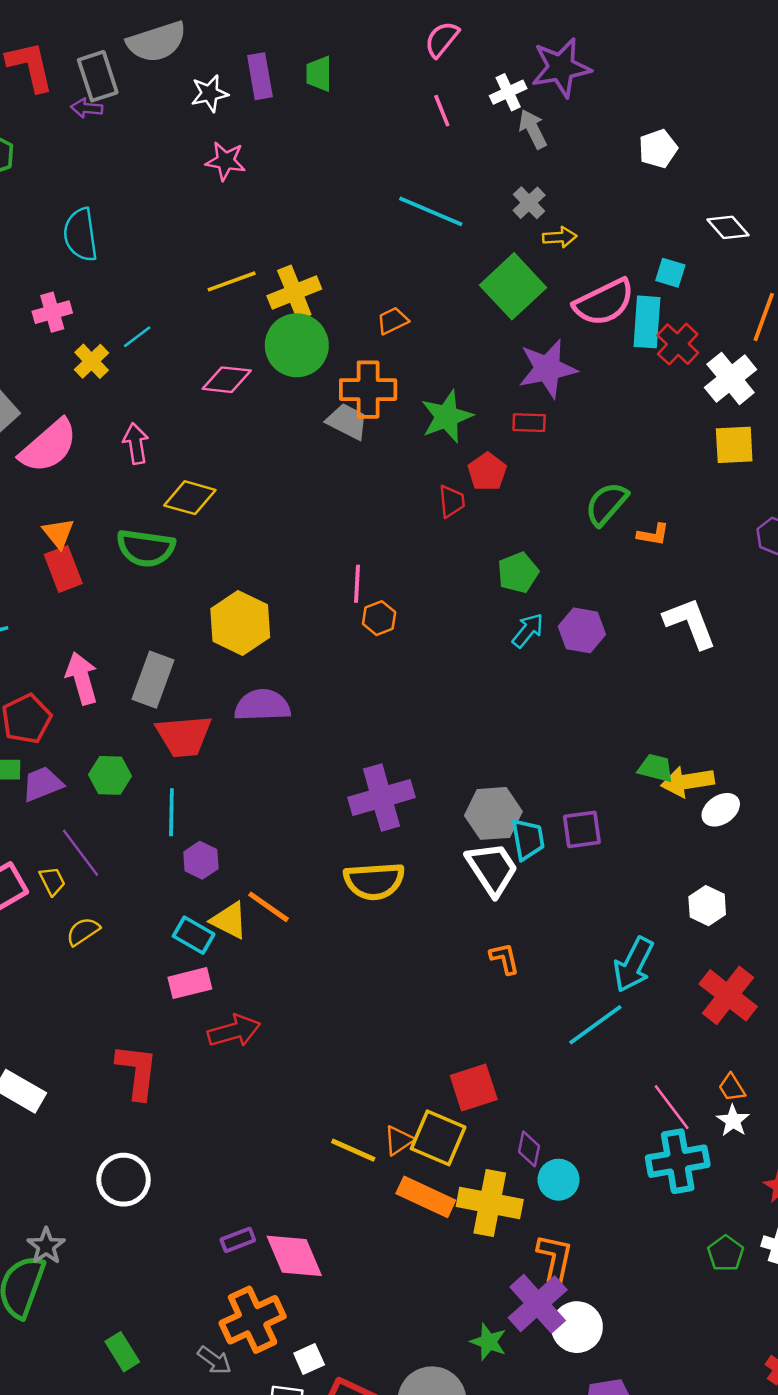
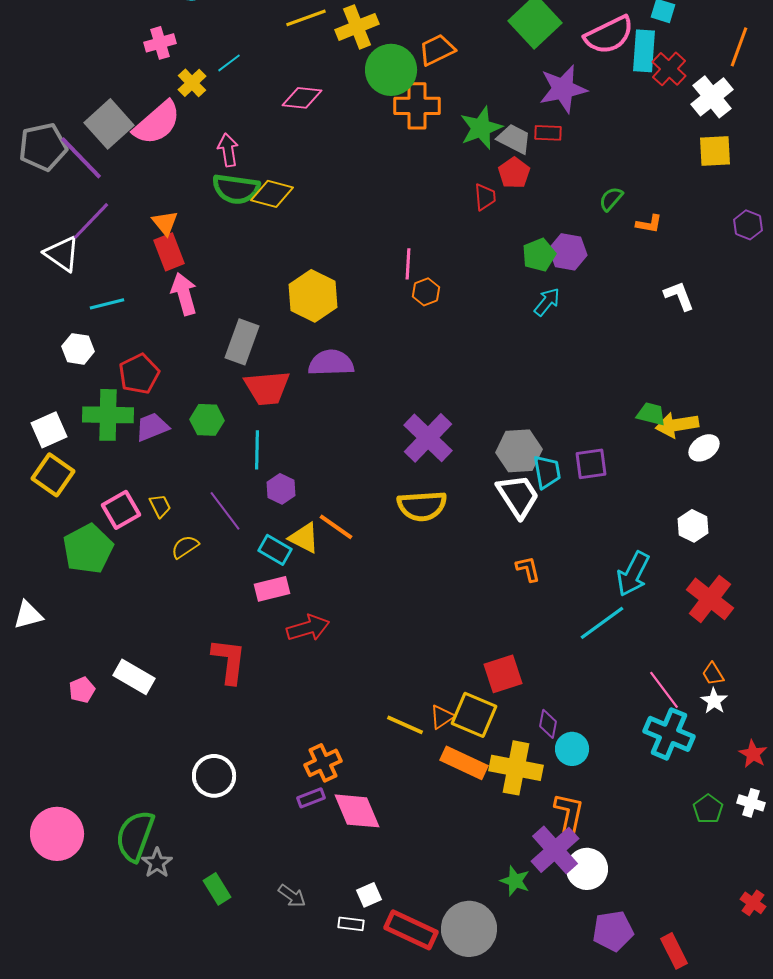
orange trapezoid: (393, 321) -> (437, 50), size x1.4
green circle: (297, 345) -> (391, 70), moved
gray trapezoid: (347, 421) -> (514, 139), moved
pink semicircle: (49, 446) -> (157, 123), moved
green semicircle: (606, 504) -> (611, 199), size x0.7
green semicircle: (146, 548) -> (236, 189), moved
white L-shape: (690, 623) -> (679, 296), size x0.7
purple hexagon: (582, 630) -> (568, 252), moved
pink arrow: (82, 678) -> (184, 294), moved
purple cross: (382, 797) -> (428, 438), turned -30
purple line: (81, 853) -> (225, 511), moved
cyan cross: (678, 1161) -> (669, 734), turned 33
white circle: (124, 1180) -> (214, 776), moved
gray star: (46, 1246) -> (157, 863), moved
orange cross: (253, 1320) -> (323, 763), moved, size x0.7

